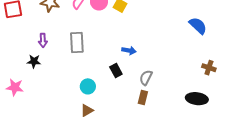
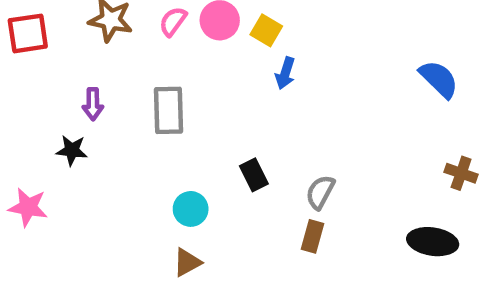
blue arrow: (129, 51) -> (285, 73), moved, turned 96

